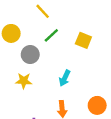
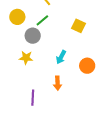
green line: (51, 35) -> (42, 20), moved
orange circle: (97, 105) -> (87, 66), moved

